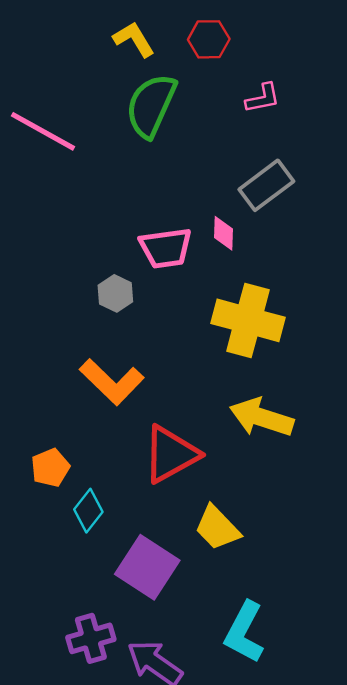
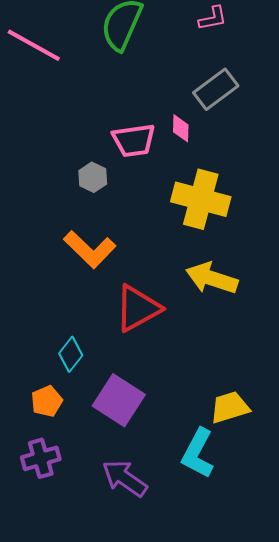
orange pentagon: (50, 468) -> (47, 401), moved
yellow trapezoid: (217, 528) -> (230, 407), moved, turned 117
purple cross: (91, 638) -> (41, 458), moved

